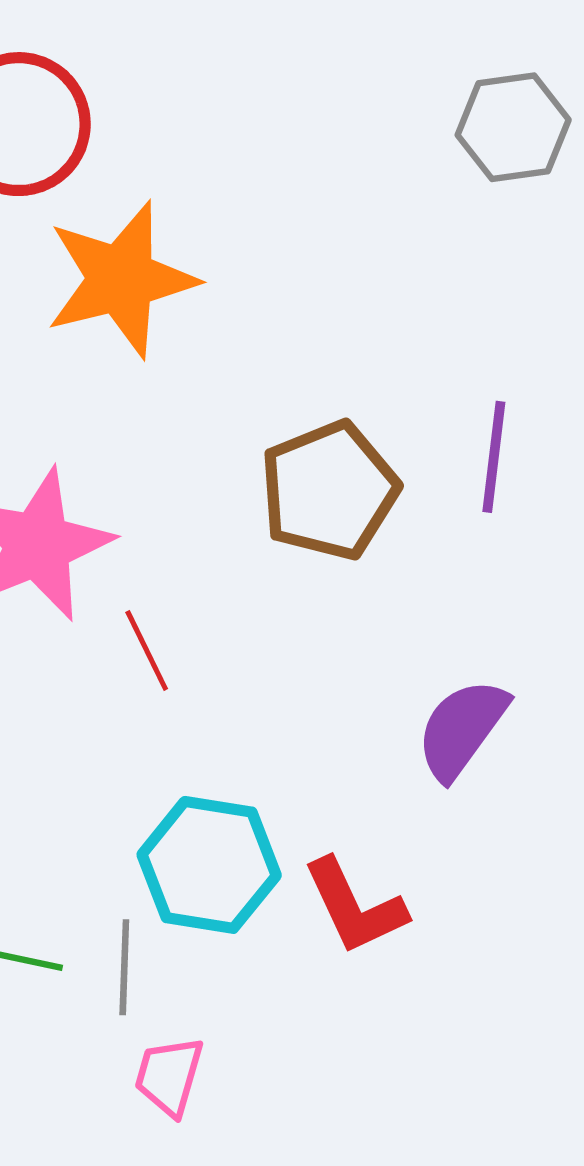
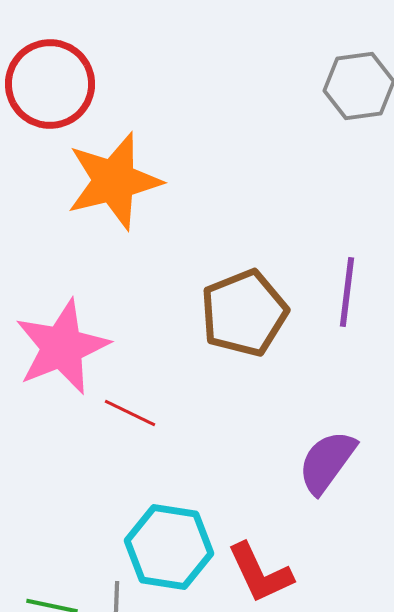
red line: (147, 651) -> (130, 413), turned -38

